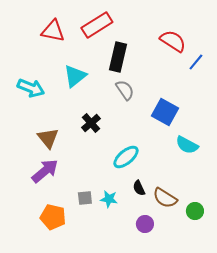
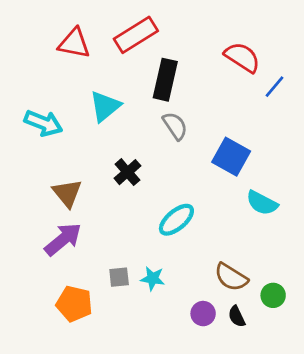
black semicircle: (139, 188) -> (237, 316), moved

